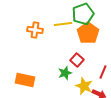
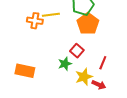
yellow line: (63, 24) -> (51, 15), moved
yellow star: (84, 86) -> (84, 77), turned 30

